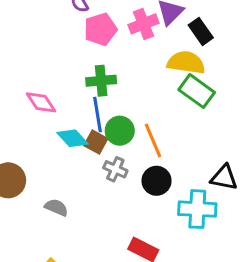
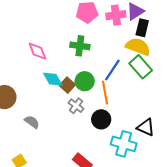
black rectangle: (201, 31) -> (142, 28), moved, turned 36
blue line: (97, 115) -> (112, 70), moved, turned 30

